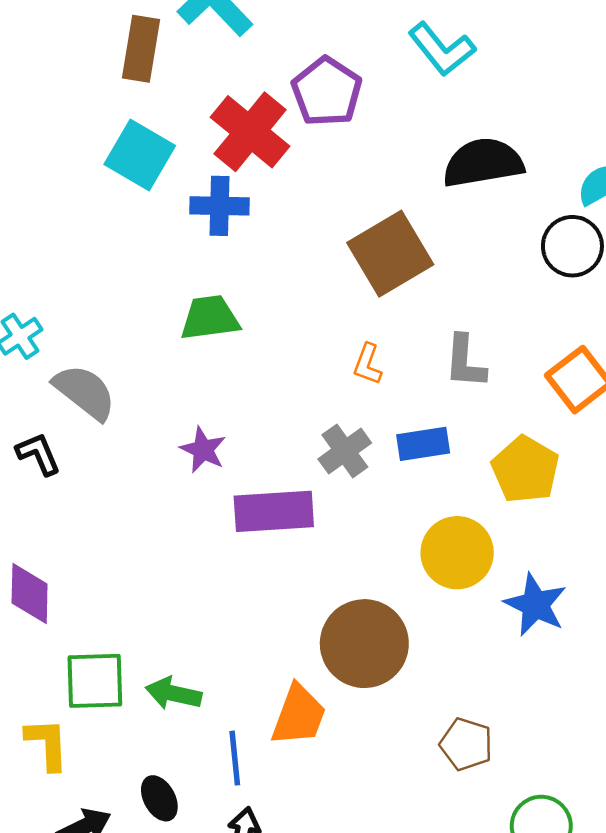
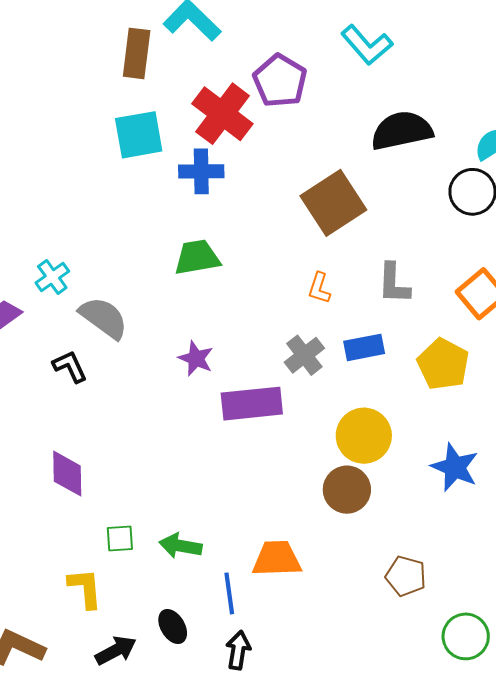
cyan square: (140, 155) -> (139, 135), turned -38
yellow circle: (457, 553) -> (364, 436), moved
brown circle: (364, 644) -> (347, 490), moved, size x0.7
green square: (95, 681) -> (120, 538), size x0.6
orange trapezoid: (299, 715) -> (277, 559), turned -110

